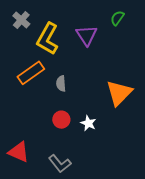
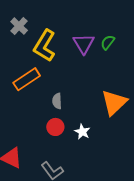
green semicircle: (117, 18) -> (108, 42), moved
gray semicircle: (61, 84) -> (57, 101), moved

